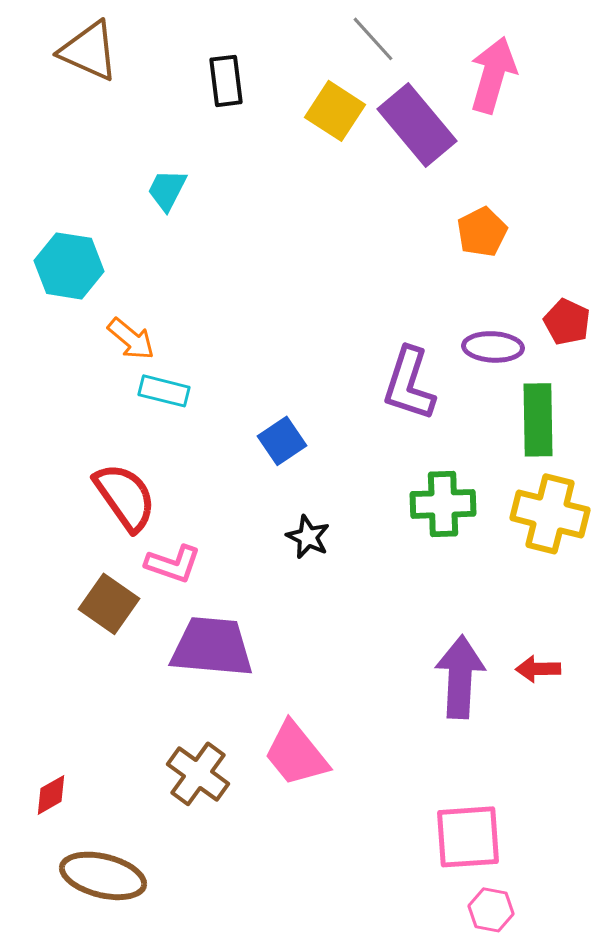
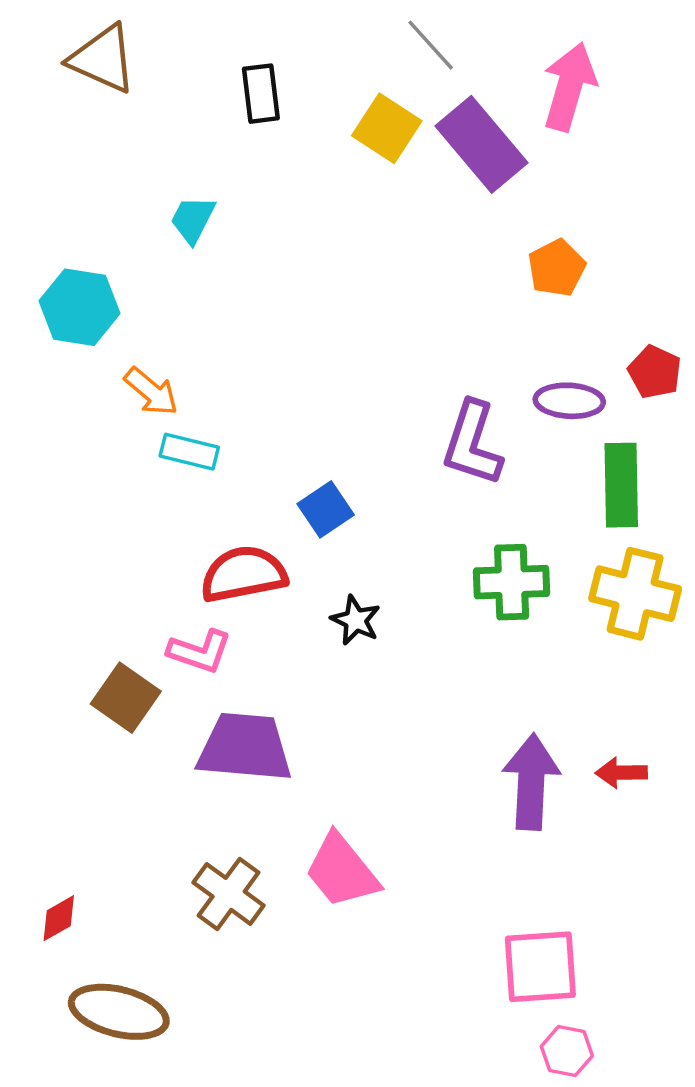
red semicircle: (125, 497) -> (244, 574), moved, turned -66

